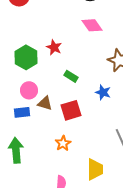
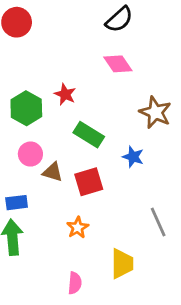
green rectangle: (71, 76) -> (89, 135), size x1.5
blue rectangle: (22, 112) -> (17, 203), moved

